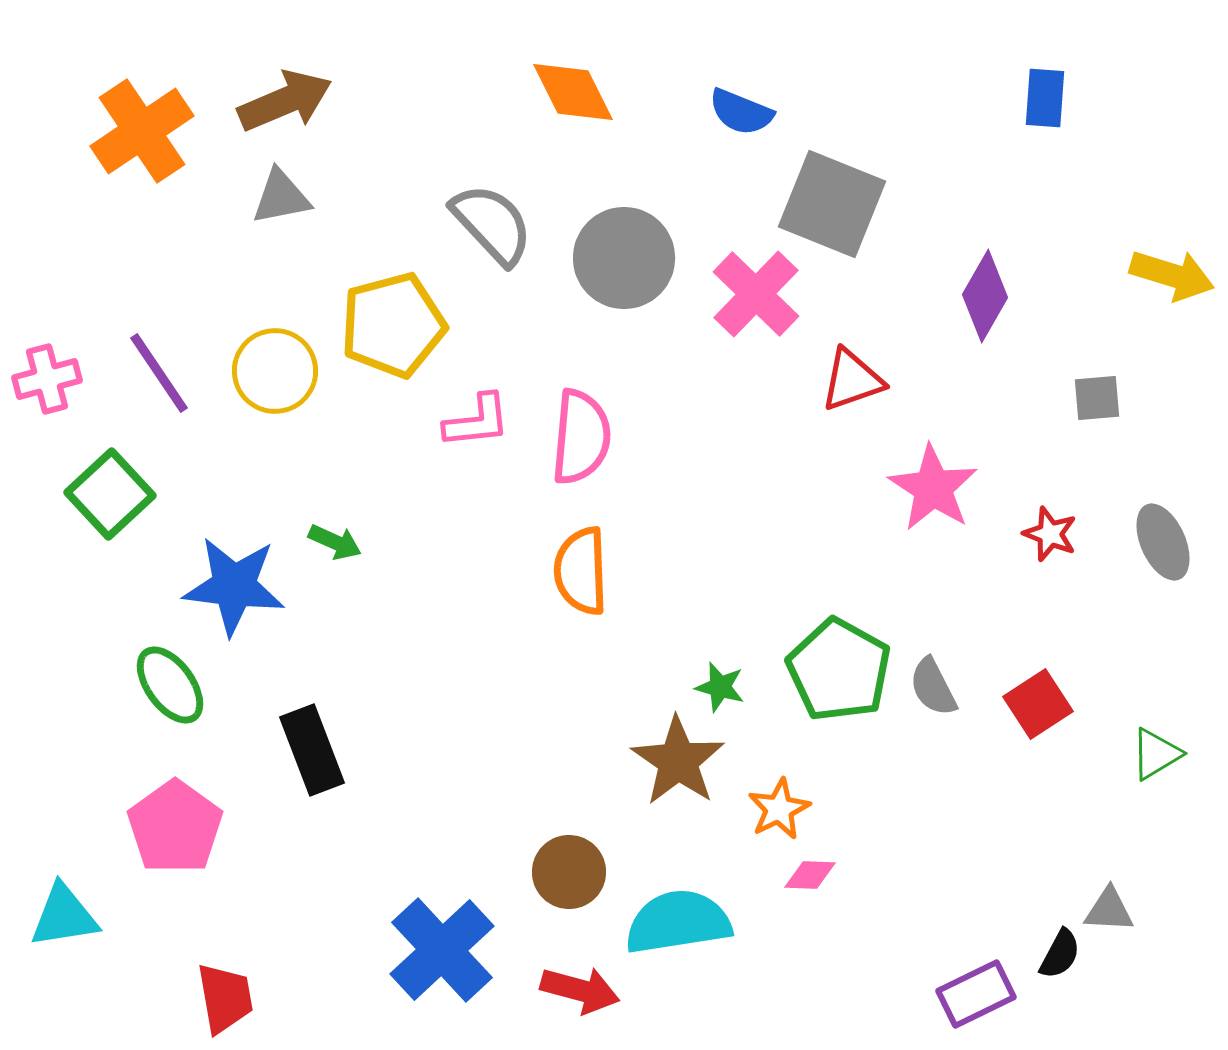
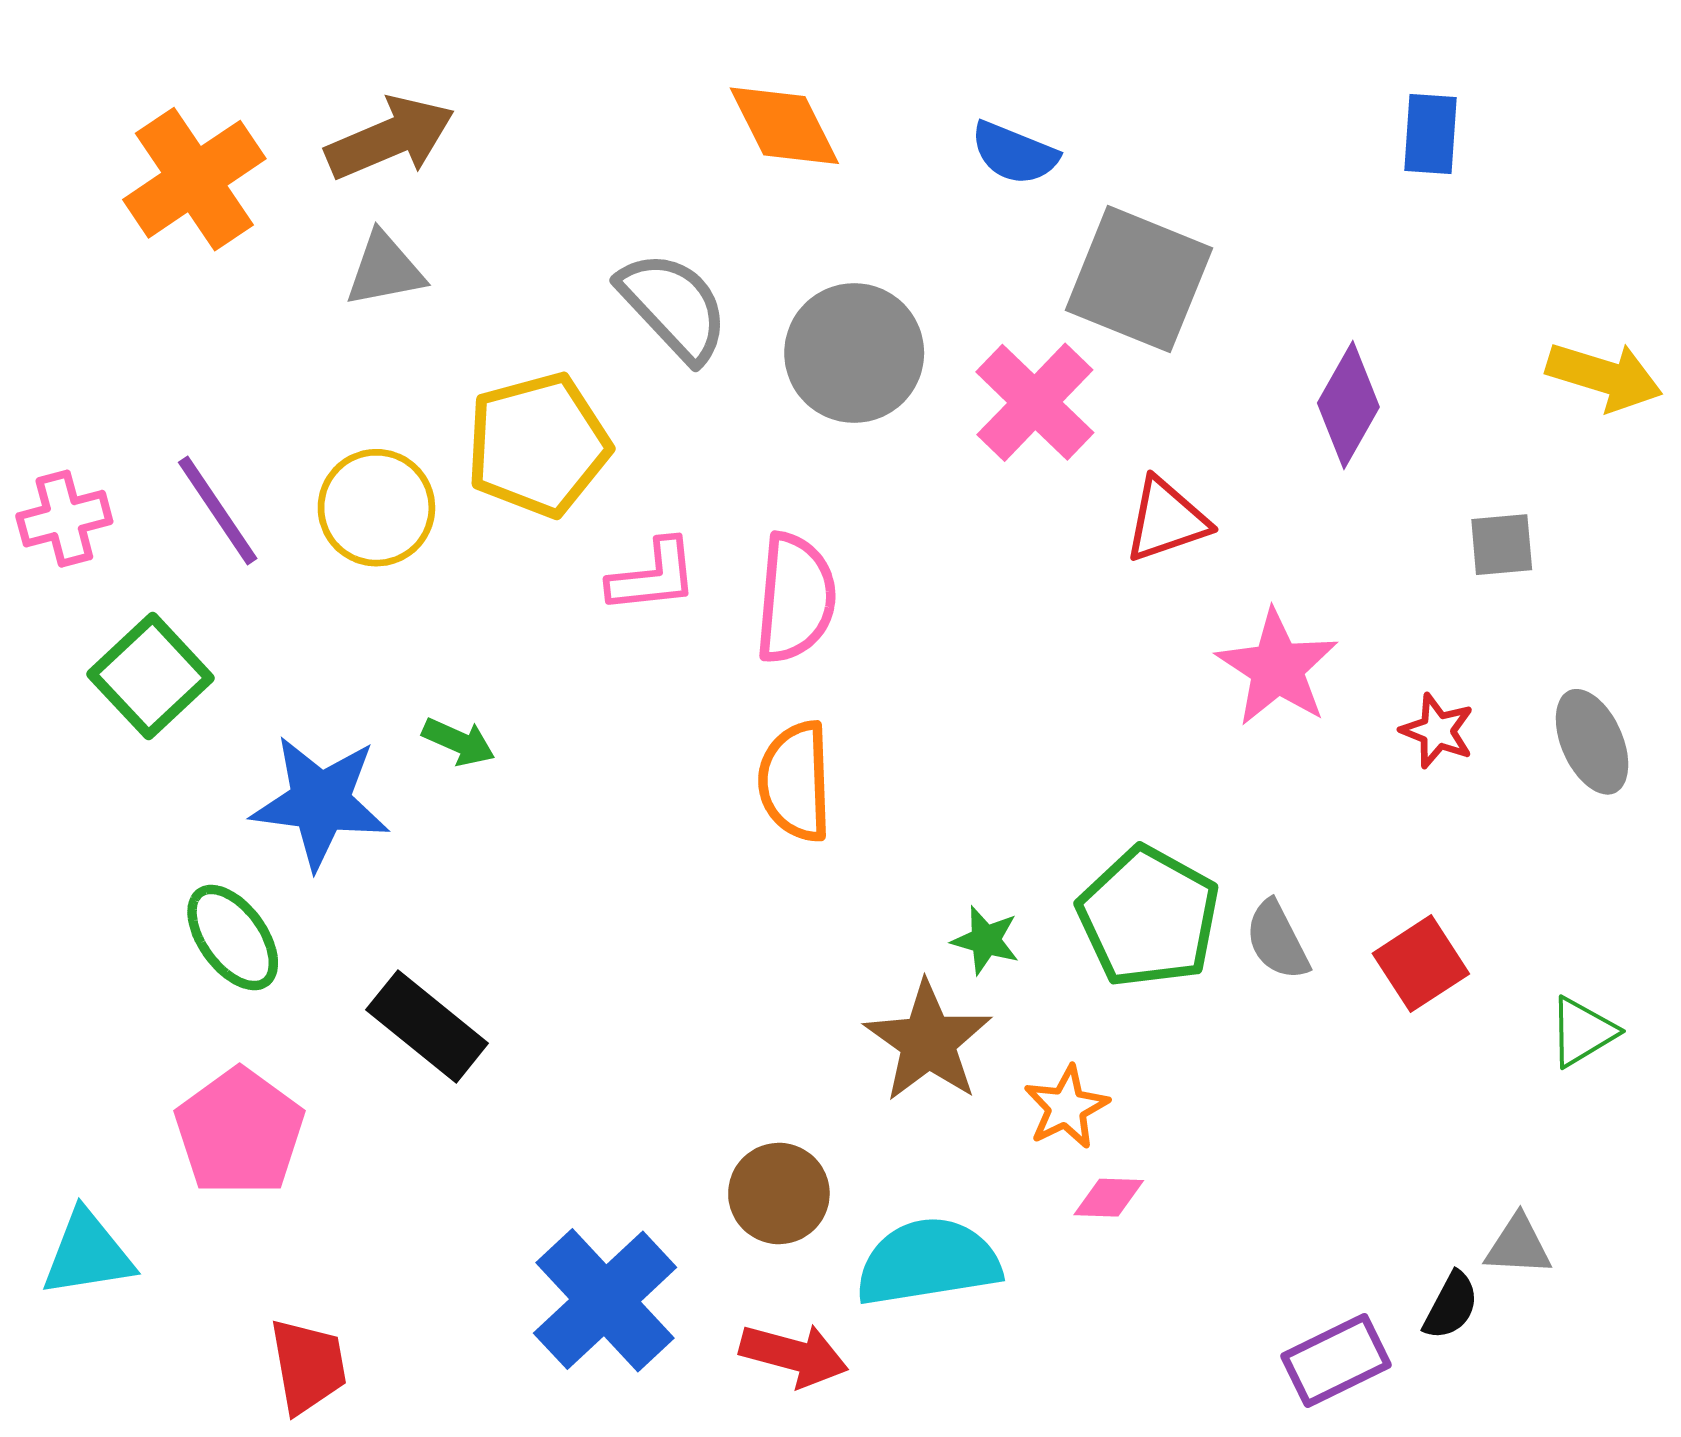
black rectangle: (312, 750) -> (427, 1027), turned -30

